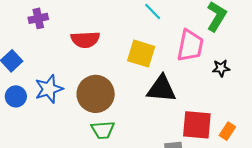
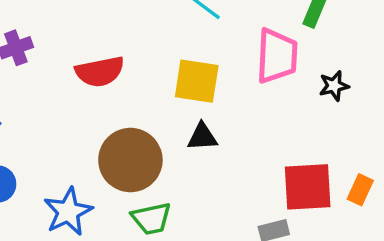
blue star: (49, 89) -> (68, 212), moved
black triangle: (161, 89) -> (202, 137), moved, size x0.6

